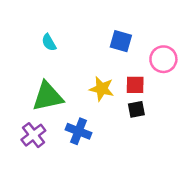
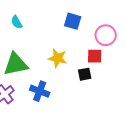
red square: (135, 85) -> (95, 56), moved

